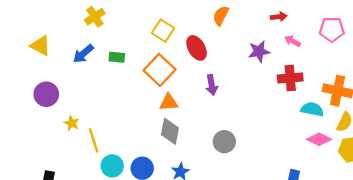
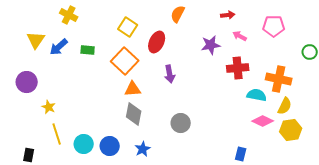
yellow cross: (95, 17) -> (69, 15), turned -30
yellow triangle: (40, 46) -> (36, 40), moved, turned 36
red ellipse: (197, 48) -> (157, 42), turned 55
yellow line: (94, 140) -> (57, 134), moved

